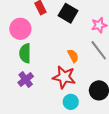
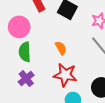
orange semicircle: (73, 56) -> (61, 48), moved

